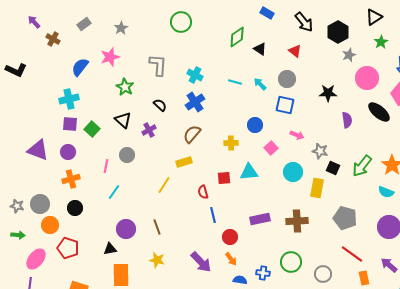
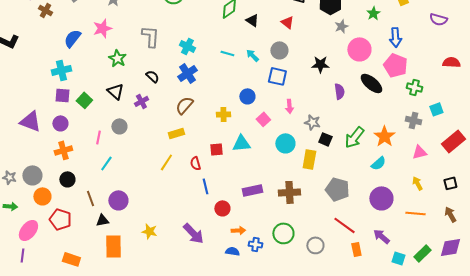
pink arrow: (297, 135) -> (289, 106), turned 64
yellow line: (164, 185) -> (166, 162), moved
cyan semicircle: (386, 192) -> (378, 163), turned -63
brown line: (157, 227) -> (90, 198), moved
orange arrow: (231, 259) -> (238, 230), moved, turned -56

